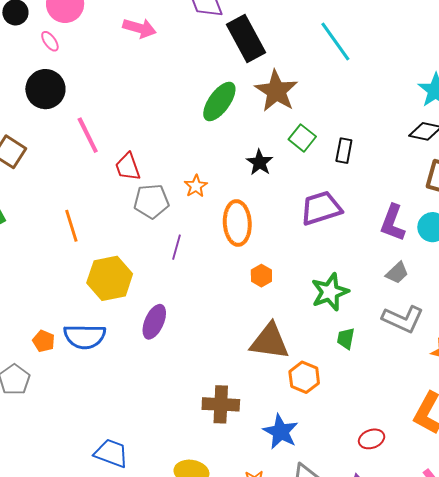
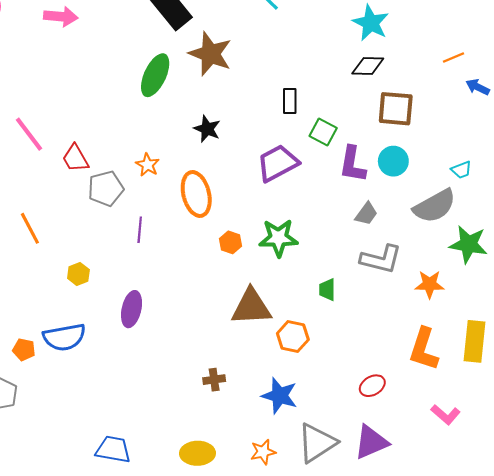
green square: (302, 138) -> (323, 132), moved
yellow hexagon: (110, 278) -> (78, 274), size x0.5
green star: (330, 292) -> (278, 238), moved, turned 30
brown cross: (221, 404) -> (214, 380), size x0.6

